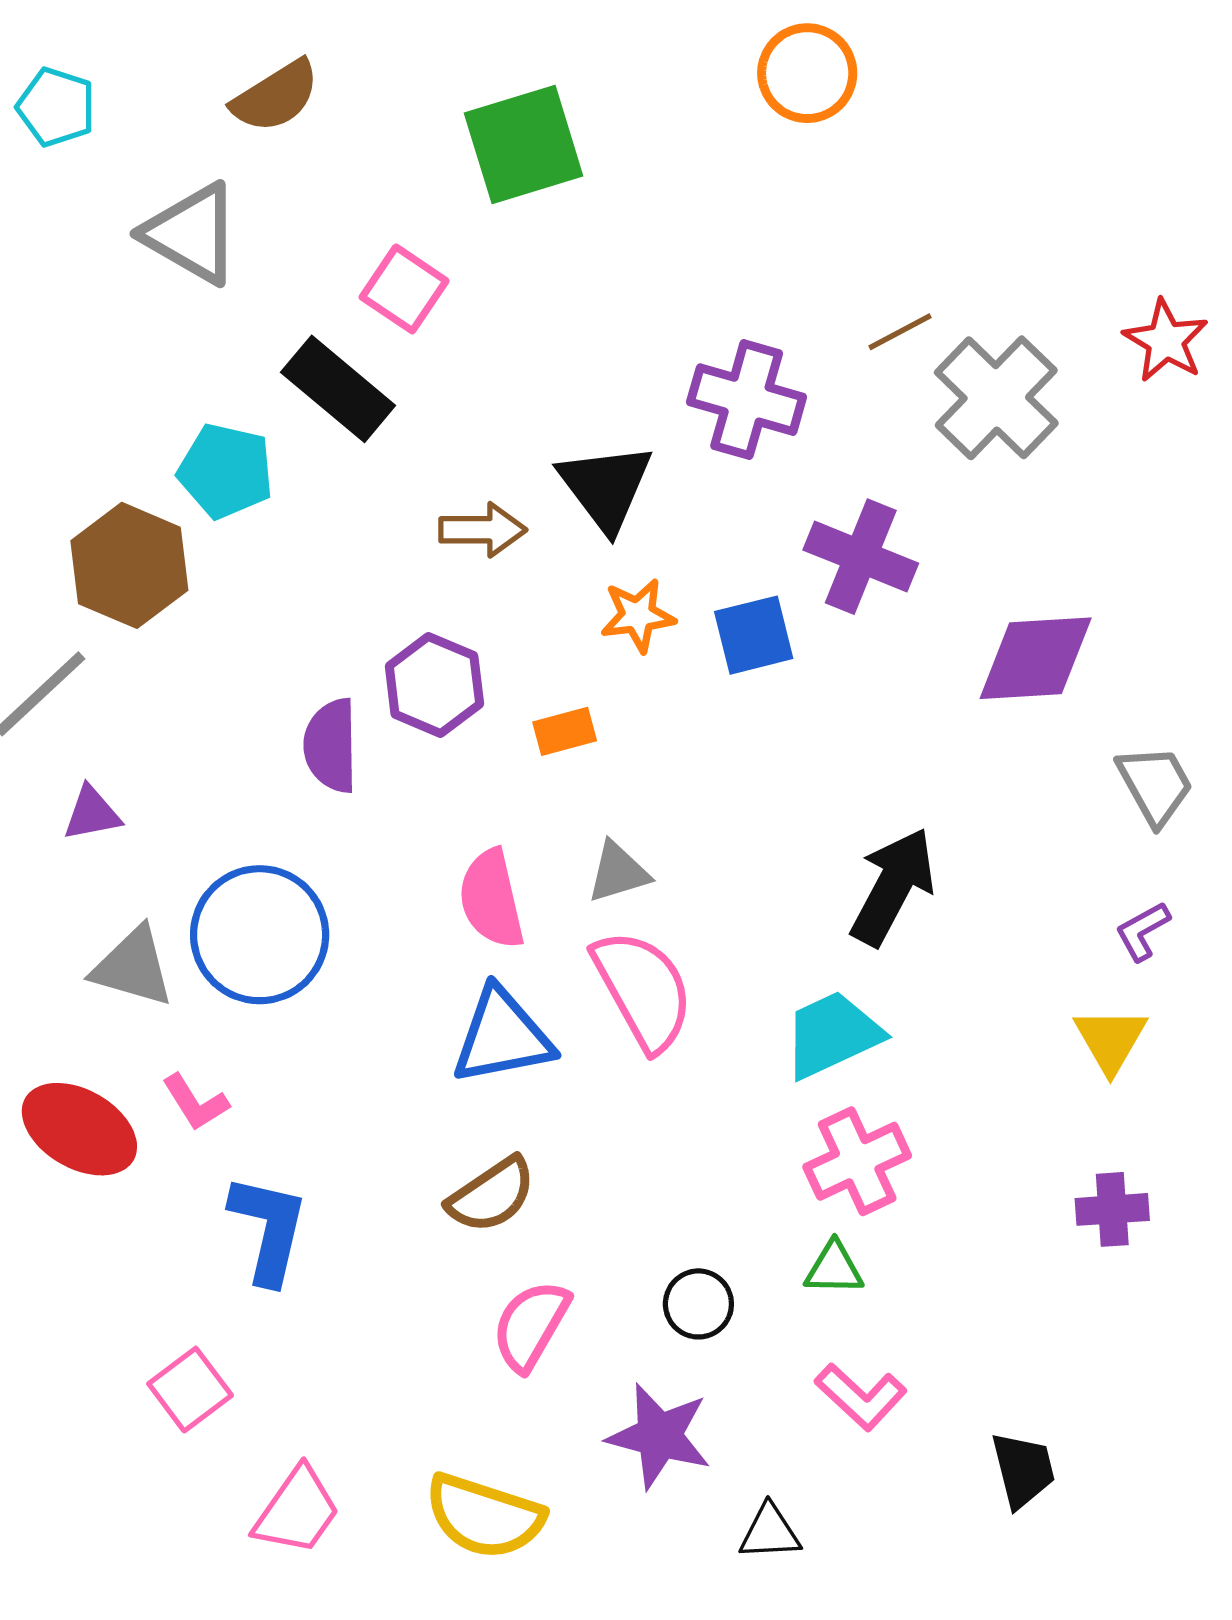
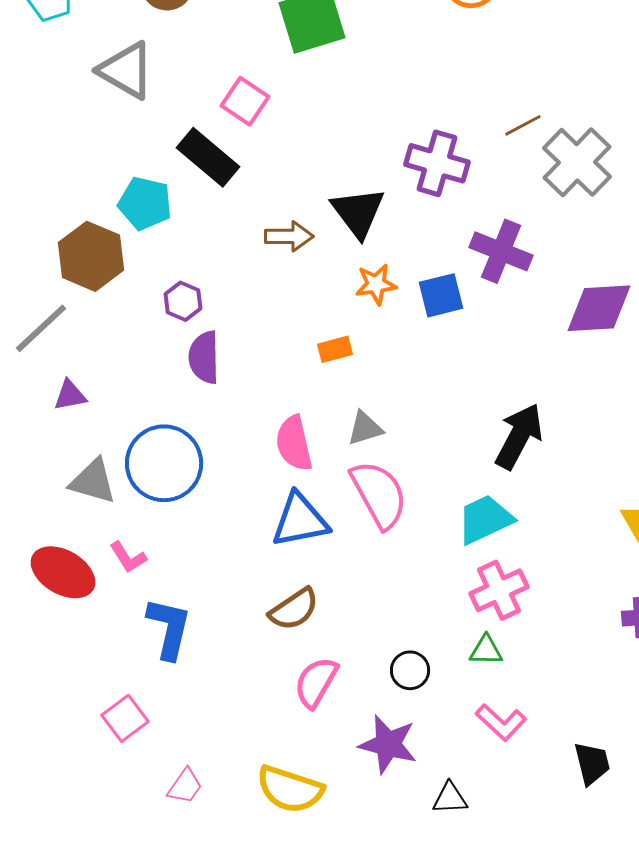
purple hexagon: (434, 685) -> (183, 301), moved, size x0.7
pink trapezoid: (297, 1511) -> (185, 786), size x0.7

